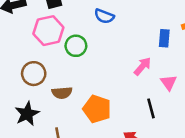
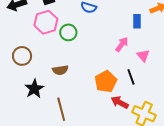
brown circle: (34, 74) -> (22, 56), moved
orange pentagon: (97, 109) -> (106, 82), moved, turned 30

